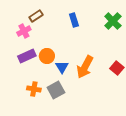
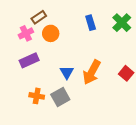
blue rectangle: (74, 20) -> (91, 23), moved
orange circle: (47, 56) -> (51, 33), moved

